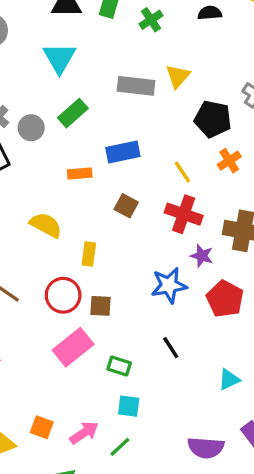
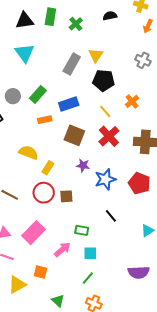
gray rectangle: (136, 86) -> (72, 64), turned -60
green rectangle: (73, 113) -> (38, 94), moved
black pentagon: (213, 119) -> (104, 80), moved
brown square: (126, 206) -> (74, 135), size x1.5
red cross: (184, 214) -> (109, 136), turned 35
yellow rectangle: (89, 254) -> (48, 168), moved, turned 32
purple star: (202, 256) -> (83, 165), moved
pink rectangle: (73, 347) -> (34, 233), moved
pink arrow: (84, 433) -> (62, 249), moved

